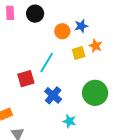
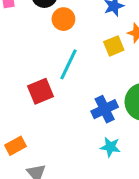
orange circle: (62, 31) -> (63, 19), moved
blue cross: (53, 95) -> (105, 109), moved, turned 30

